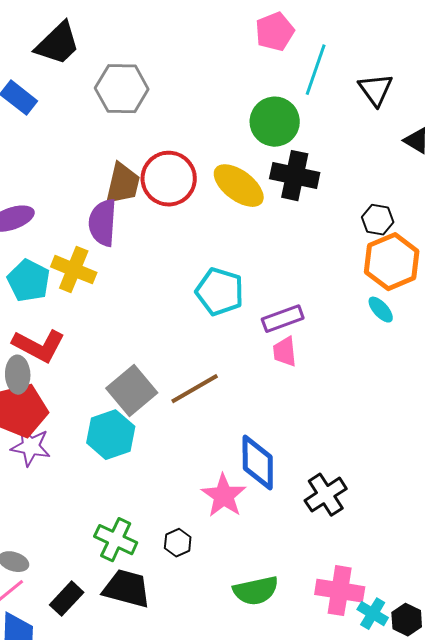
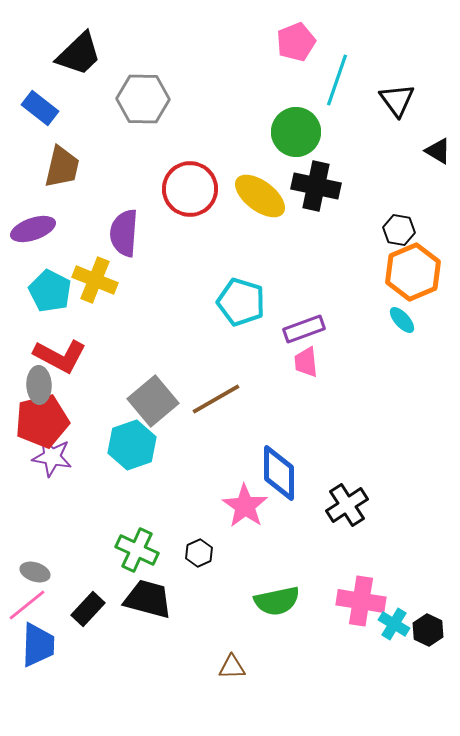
brown trapezoid: (123, 184) -> (62, 167), moved

